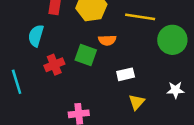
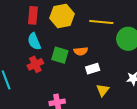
cyan semicircle: (36, 36) -> (34, 41), moved, turned -36
orange semicircle: (107, 40) -> (81, 51), moved

